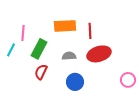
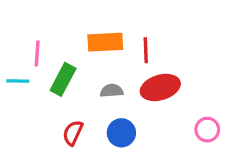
cyan line: (11, 50) -> (18, 81), turned 64
red semicircle: (41, 72) -> (73, 133), moved

